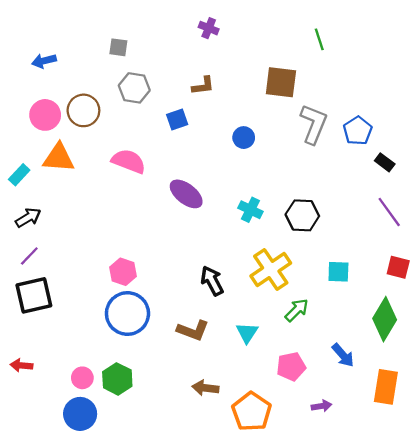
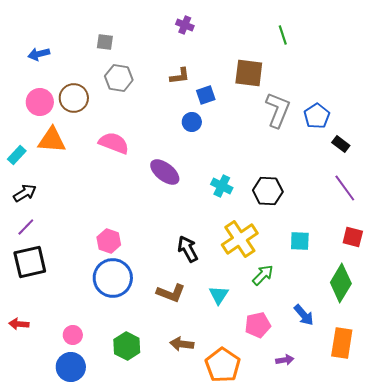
blue square: (177, 119) -> (206, 95), moved
blue circle: (244, 138) -> (192, 122), moved
green hexagon: (117, 379) -> (127, 346), moved

